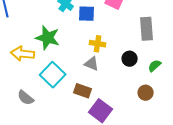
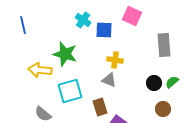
black circle: (130, 59) -> (154, 83), moved
cyan square: (53, 75) -> (70, 91), turned 30
brown rectangle: (83, 91) -> (100, 107), turned 54

